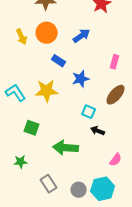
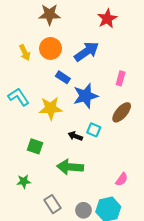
blue arrow: (82, 36) -> (87, 52), size x1.4
blue star: (81, 79) -> (86, 96), size x1.4
cyan L-shape: (16, 93) -> (19, 97), moved
black arrow: (98, 131) -> (75, 136), moved

